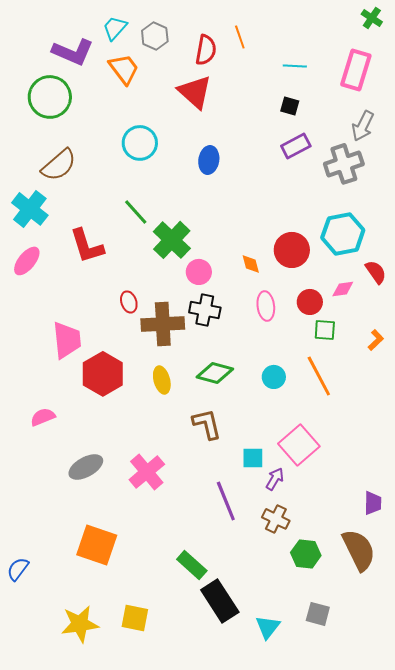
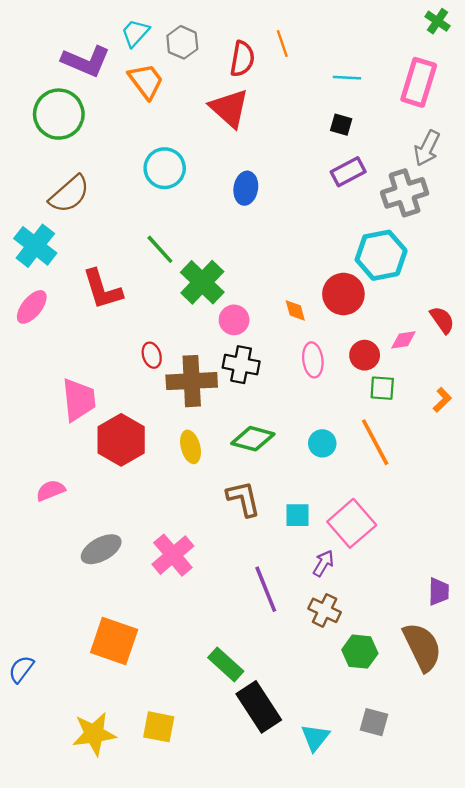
cyan hexagon: (343, 234) -> (381, 255), moved
cyan square: (253, 458) -> (298, 515), moved

